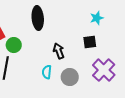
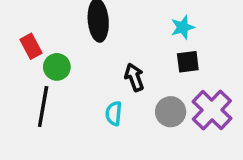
cyan star: (97, 18) -> (183, 27), moved
gray circle: (70, 77) -> (171, 112), moved

